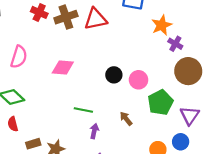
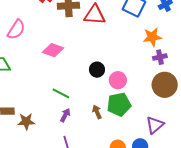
purple cross: (175, 44) -> (160, 57), turned 32
green pentagon: (160, 103) -> (119, 104), moved

